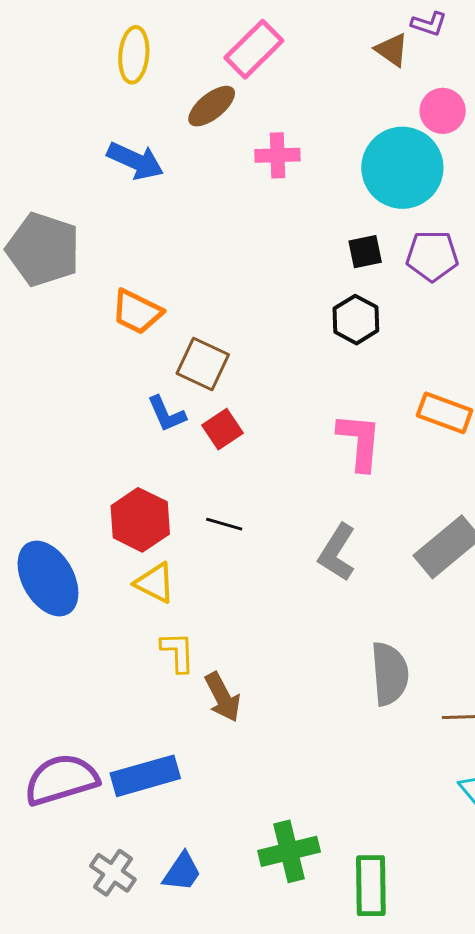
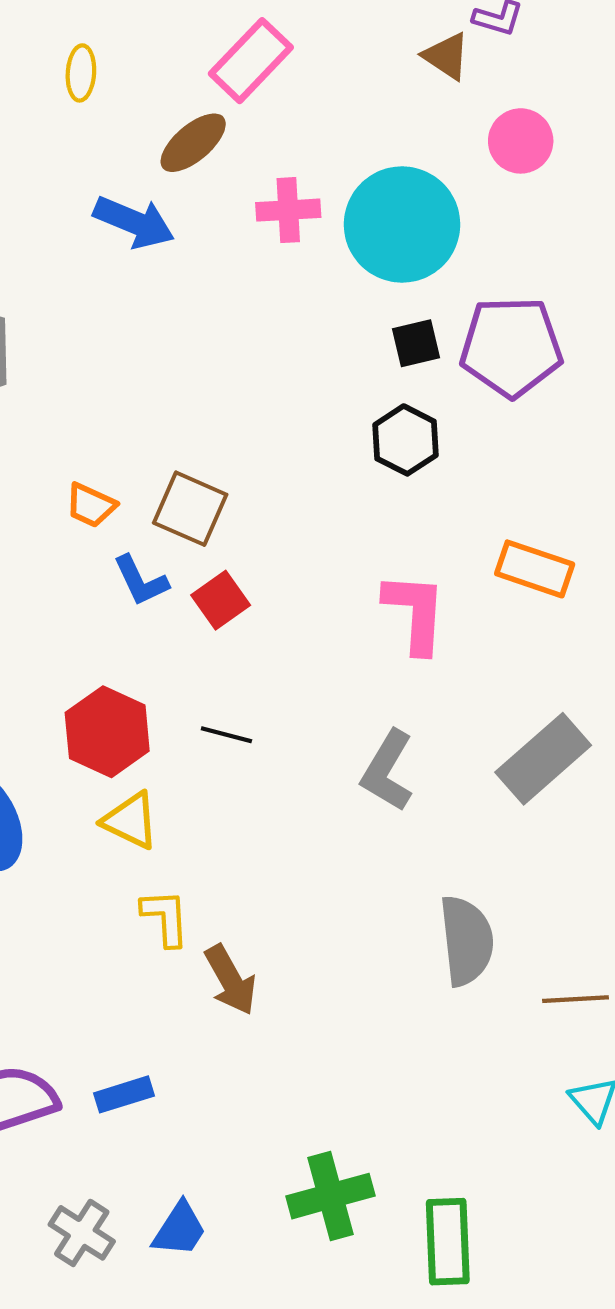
yellow ellipse: (134, 55) -> (81, 73), size x0.7
blue arrow: (135, 161) -> (134, 222), moved
cyan circle: (402, 168) -> (402, 224), moved
purple pentagon: (432, 256) -> (511, 347), size x1.4
orange trapezoid: (137, 312) -> (91, 505), moved, size x0.7
blue rectangle: (145, 776) -> (124, 1094), size x0.6

